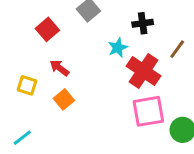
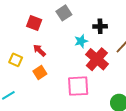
red square: (47, 29) -> (34, 23), turned -35
pink square: (148, 111) -> (78, 86), moved

